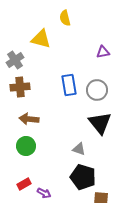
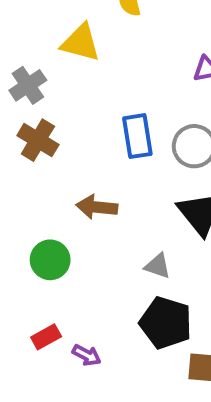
brown cross: (20, 87) -> (38, 140), turned 36
brown arrow: (29, 119) -> (97, 207), moved

